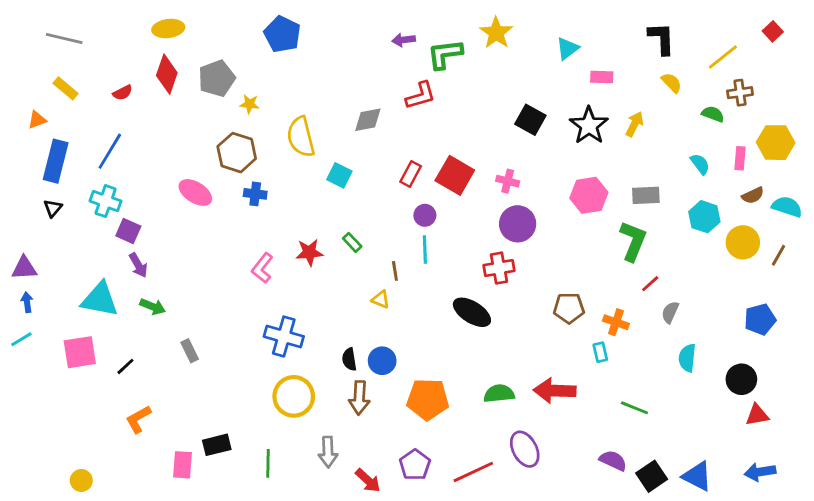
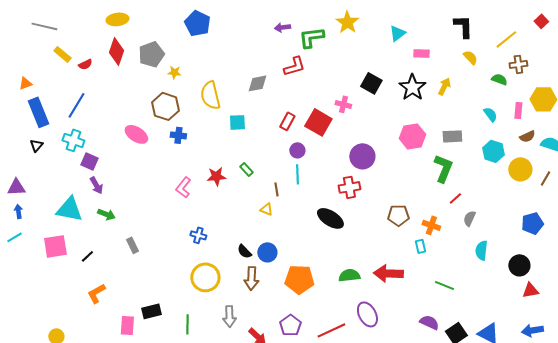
yellow rectangle: (66, 88) -> (62, 54), moved
blue rectangle: (56, 161) -> (38, 112), turned -36
cyan square: (339, 175) -> (237, 122), turned -30
pink cross: (508, 181) -> (343, 104), moved
blue cross: (284, 336) -> (198, 235), size x0.6
black semicircle: (349, 359) -> (244, 251), turned -35

